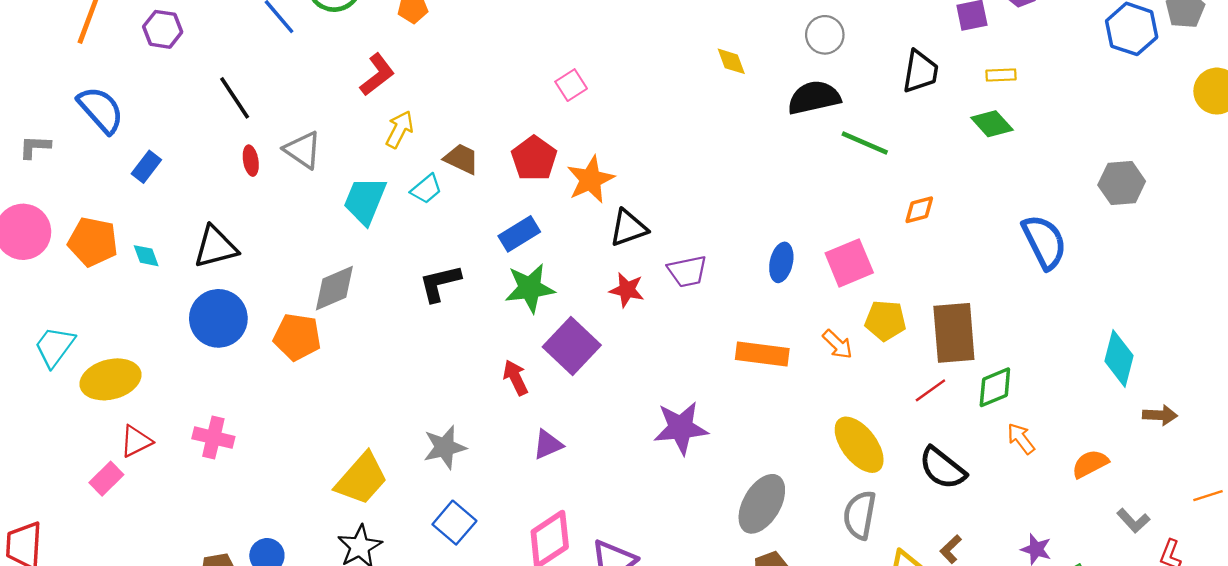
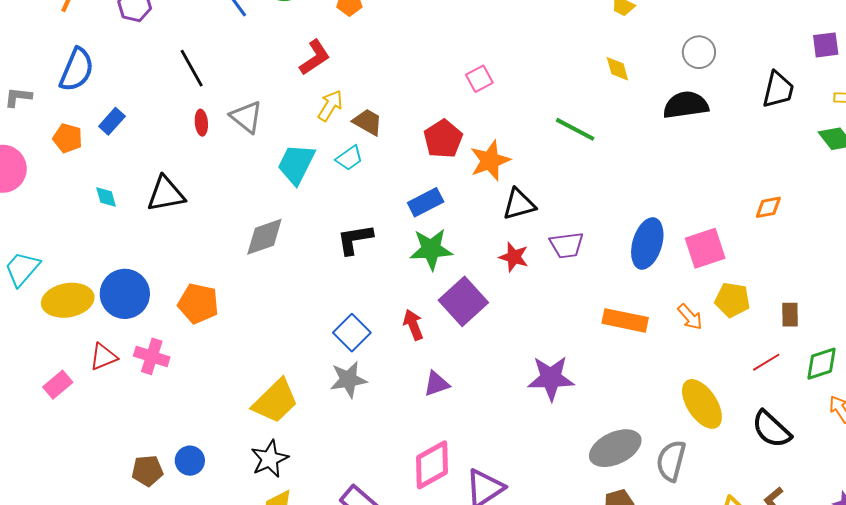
blue semicircle: (101, 110) -> (77, 70), turned 60
green line: (865, 143) -> (575, 129), moved
brown trapezoid: (461, 159) -> (368, 122), moved
orange pentagon: (93, 242) -> (68, 138), moved, size x0.7
blue ellipse: (781, 262) -> (647, 243), size x1.5
blue circle: (218, 318) -> (125, 294), moved
brown rectangle: (954, 333) -> (790, 315), size x0.5
orange pentagon: (297, 337) -> (198, 303), moved
red triangle: (136, 441) -> (103, 357), moved
gray ellipse: (762, 504) -> (615, 448), turned 30
gray semicircle: (860, 515) -> (671, 461), moved
blue square: (454, 523) -> (352, 333), moved

